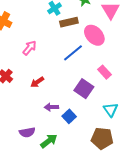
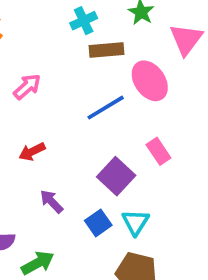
purple arrow: (51, 107) -> (52, 201), turned 40
cyan triangle: (111, 110) -> (135, 222), moved
blue square: (69, 116) -> (98, 223), moved

